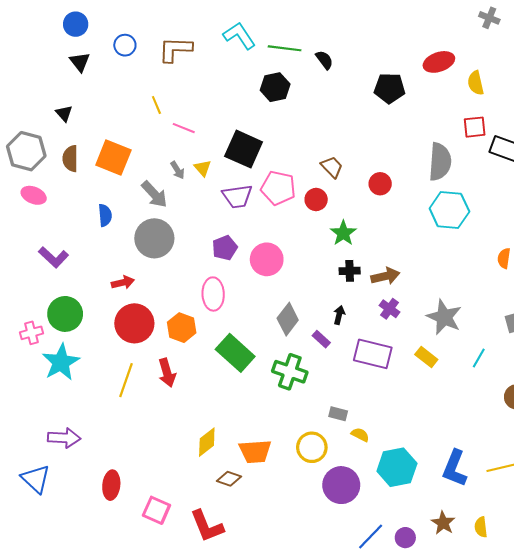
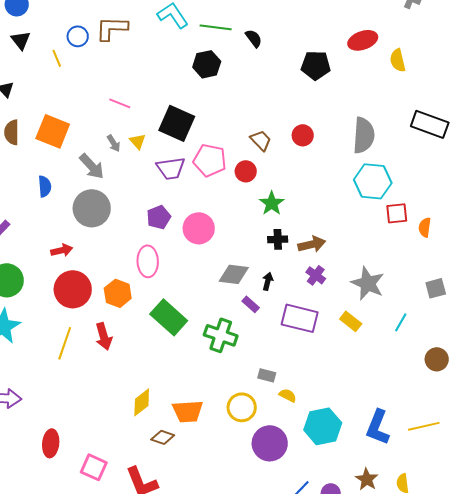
blue circle: (125, 45) -> (78, 36), moved
yellow line: (156, 105) -> (57, 58), moved
red square: (475, 127) -> (397, 213), moved
red circle: (380, 184) -> (303, 135), moved
gray diamond: (288, 319) -> (234, 274), moved, turned 60

